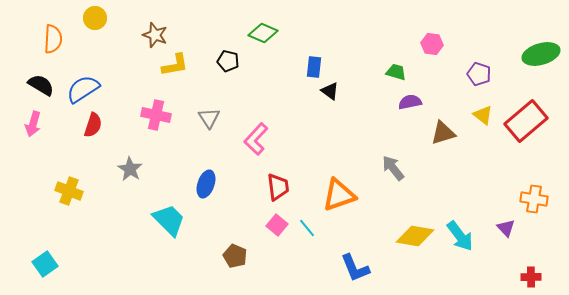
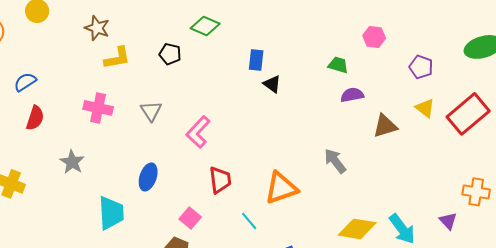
blue semicircle: (83, 89) -> (25, 82), size x0.7
cyan trapezoid: (169, 220) -> (111, 213), turned 42
pink square: (277, 225) -> (190, 218), moved

